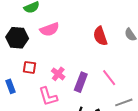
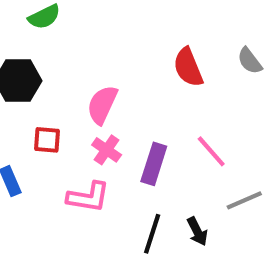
pink semicircle: (50, 29) -> (102, 105), moved, turned 138
pink L-shape: (48, 96) -> (88, 197), turned -60

